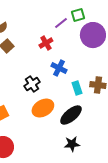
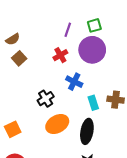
purple line: (61, 23) -> (68, 30), moved, turned -32
purple circle: (93, 35) -> (92, 50), moved
black ellipse: (71, 115) -> (87, 131), turned -40

